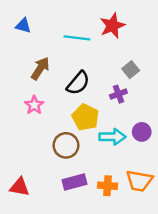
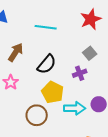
red star: (112, 26) -> (91, 19), moved

